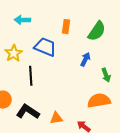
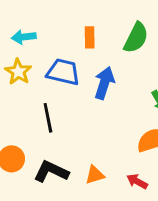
yellow star: (14, 53) -> (18, 72), moved
blue arrow: (85, 59) -> (104, 83), moved, size x1.5

